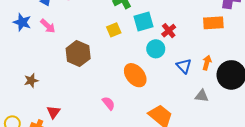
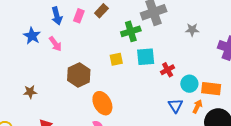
orange rectangle: (213, 23) -> (211, 89), moved
cyan circle: (156, 49) -> (189, 84), moved
orange ellipse: (135, 75) -> (102, 103), moved

